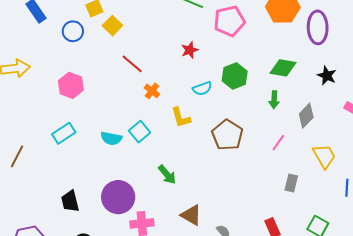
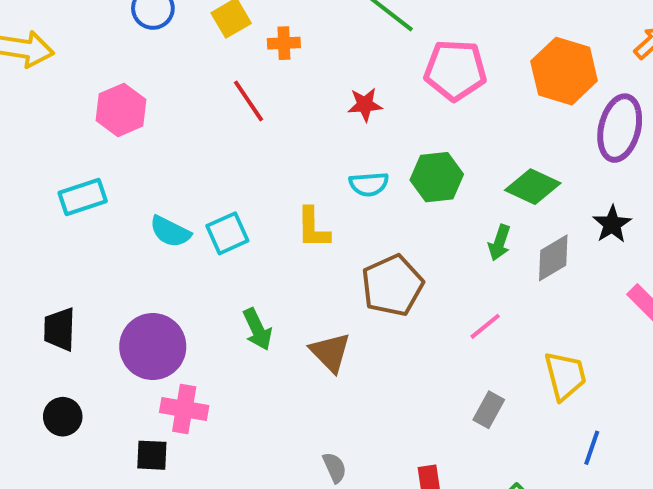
orange cross: (152, 91) -> (284, 43), moved, turned 35
gray diamond: (306, 116) -> (553, 258), moved
brown triangle: (191, 215) -> (330, 352), moved

